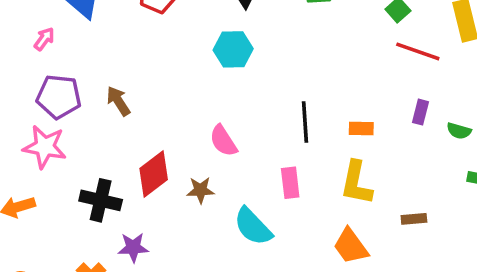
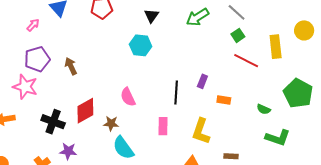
purple pentagon: (59, 97) -> (37, 59), turned -30
purple rectangle: (420, 112) -> (202, 81), moved
orange rectangle: (361, 129) -> (224, 100), moved
cyan semicircle: (253, 227) -> (123, 148), moved

